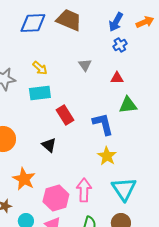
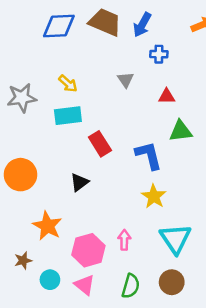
blue arrow: (116, 22) -> (142, 25), moved
blue cross: (120, 45) -> (159, 54), moved, turned 32
black triangle: (49, 145) -> (79, 182), turned 42
pink arrow: (84, 190) -> (124, 240), size x0.7

